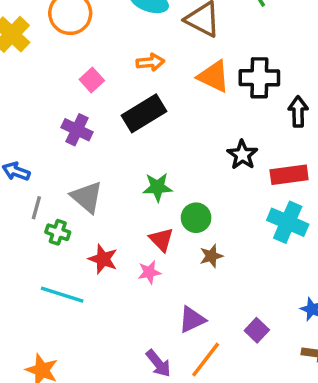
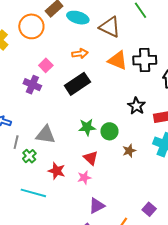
purple cross: (77, 130) -> (32, 85), moved
gray triangle: (87, 197) -> (46, 135), turned -30
green circle: (196, 218) -> (109, 131), moved
green cross: (58, 232) -> (29, 156), turned 32
brown star: (211, 256) -> (129, 151), moved
purple triangle: (192, 320) -> (97, 206), moved

